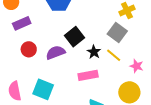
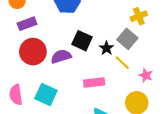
black square: (75, 37) -> (82, 41), turned -30
red circle: (29, 49) -> (33, 52), size x1.6
black star: (94, 52) -> (106, 48), moved

